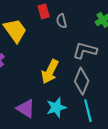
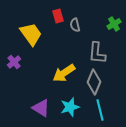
gray L-shape: (85, 50) -> (97, 53), turned -100
yellow arrow: (50, 72) -> (64, 73), turned 30

